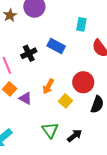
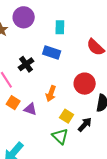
cyan rectangle: (81, 24) -> (60, 27), moved
yellow square: (65, 101) -> (67, 116), moved
black arrow: (75, 136) -> (85, 125), moved

